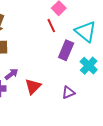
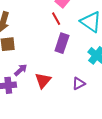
purple rectangle: (66, 50) -> (62, 43), moved

